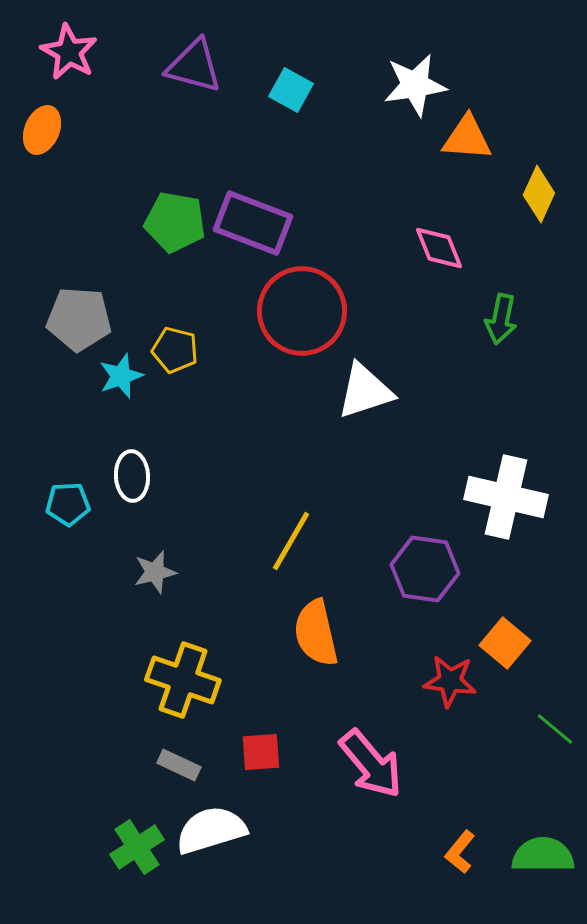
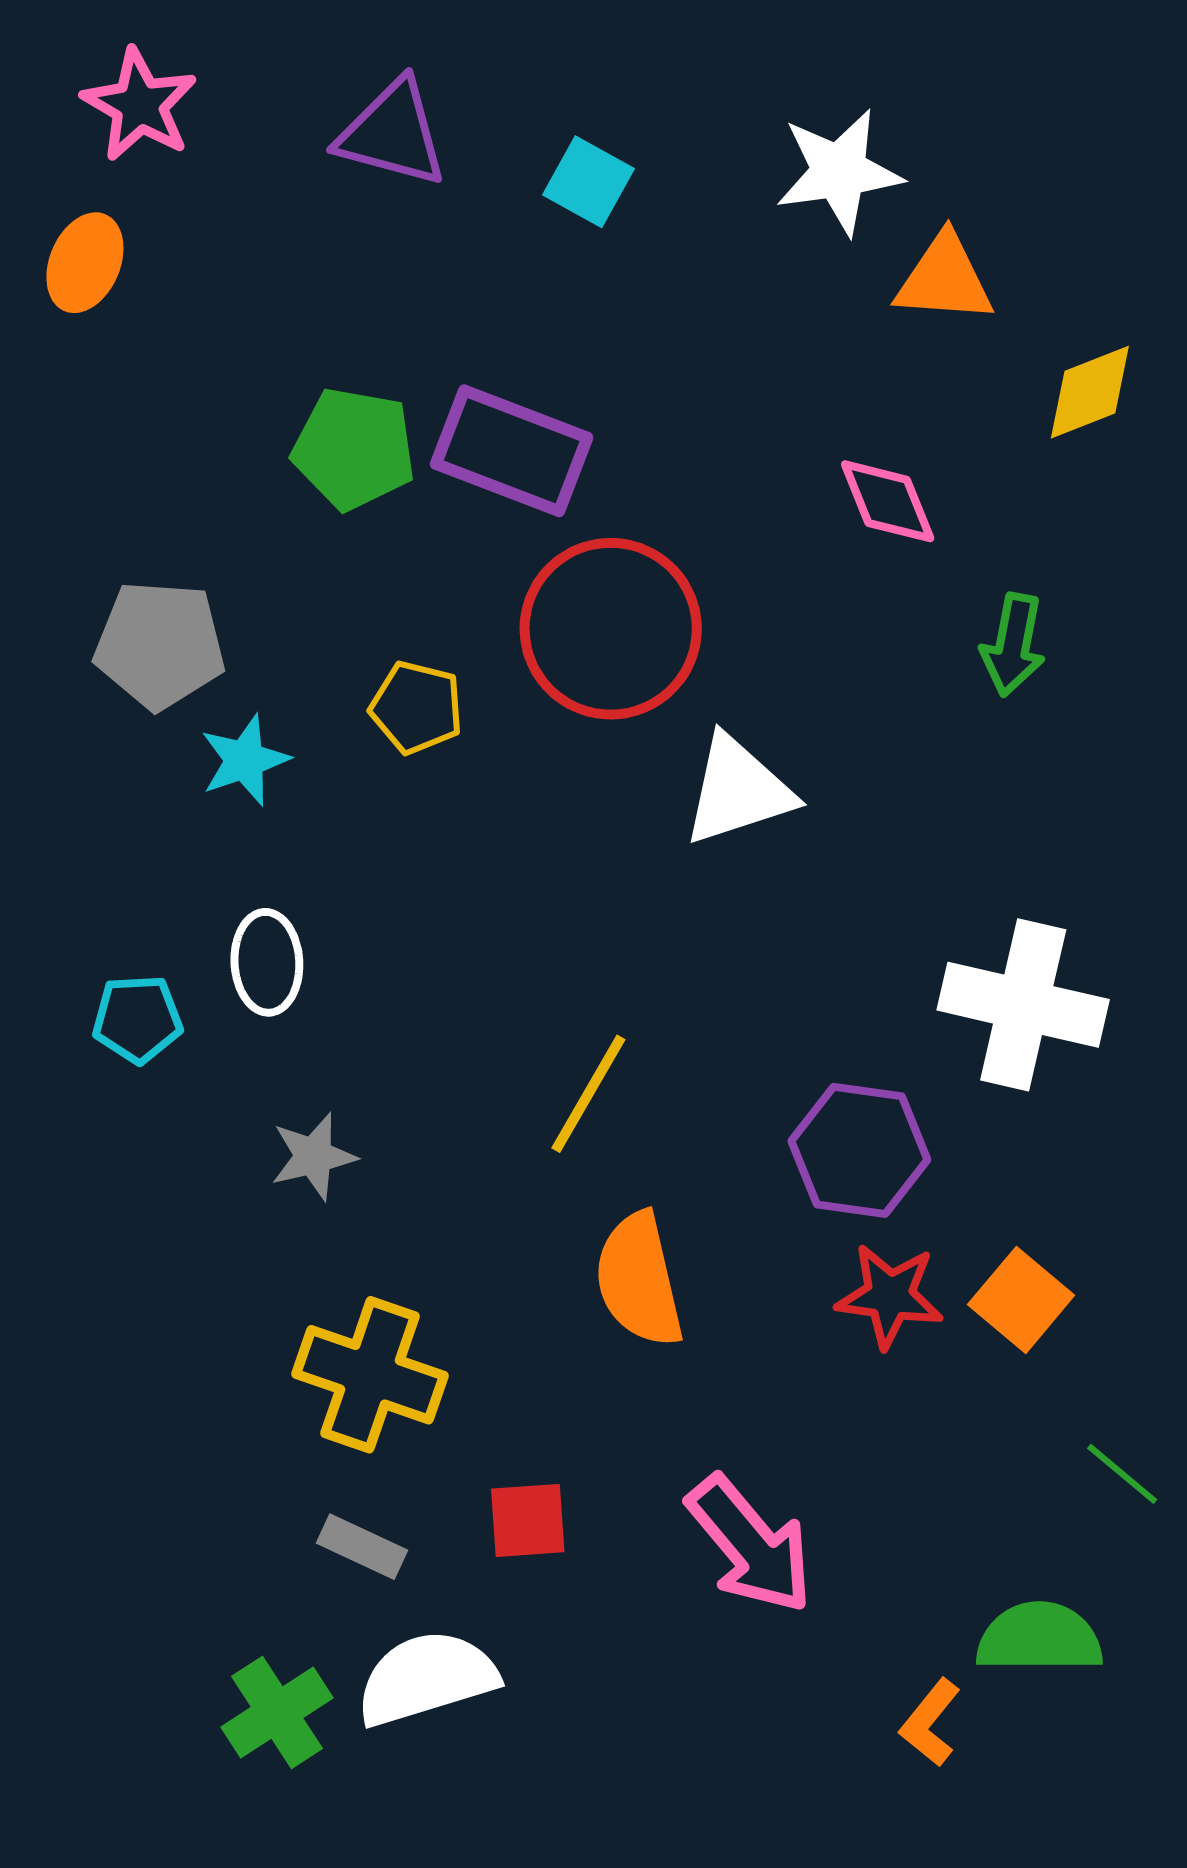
yellow diamond: (539, 194) -> (1090, 392), turned 44
yellow pentagon: (175, 350) -> (417, 708), moved
red star: (450, 681) -> (890, 1296), moved
green semicircle: (543, 855) -> (1039, 1638), moved

